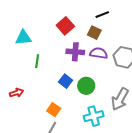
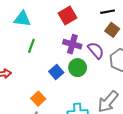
brown square: (94, 33) -> (112, 30), moved
purple semicircle: (99, 53) -> (96, 50), turned 30
green circle: (86, 86) -> (78, 68), moved

